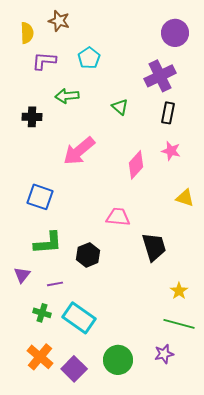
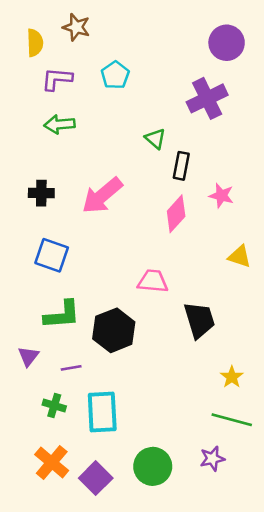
green arrow: (67, 96) -> (59, 124), moved
black rectangle: (168, 113) -> (181, 166), moved
black cross: (32, 117) -> (41, 193), moved
black hexagon: (88, 255) -> (114, 330), size x1.4
cyan rectangle: (79, 318) -> (102, 412), turned 52

